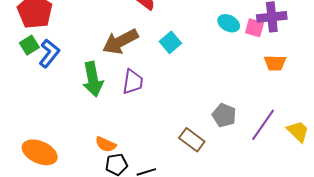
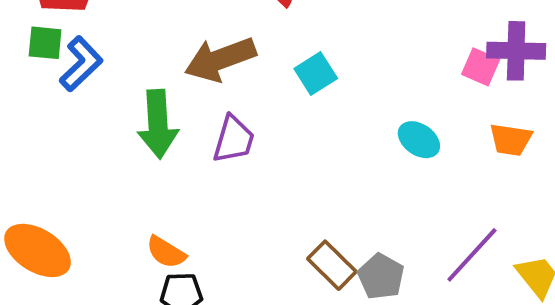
cyan ellipse: (229, 23) -> (419, 140), moved
green square: (29, 45) -> (45, 43), turned 30
gray pentagon: (224, 115) -> (381, 276), moved

